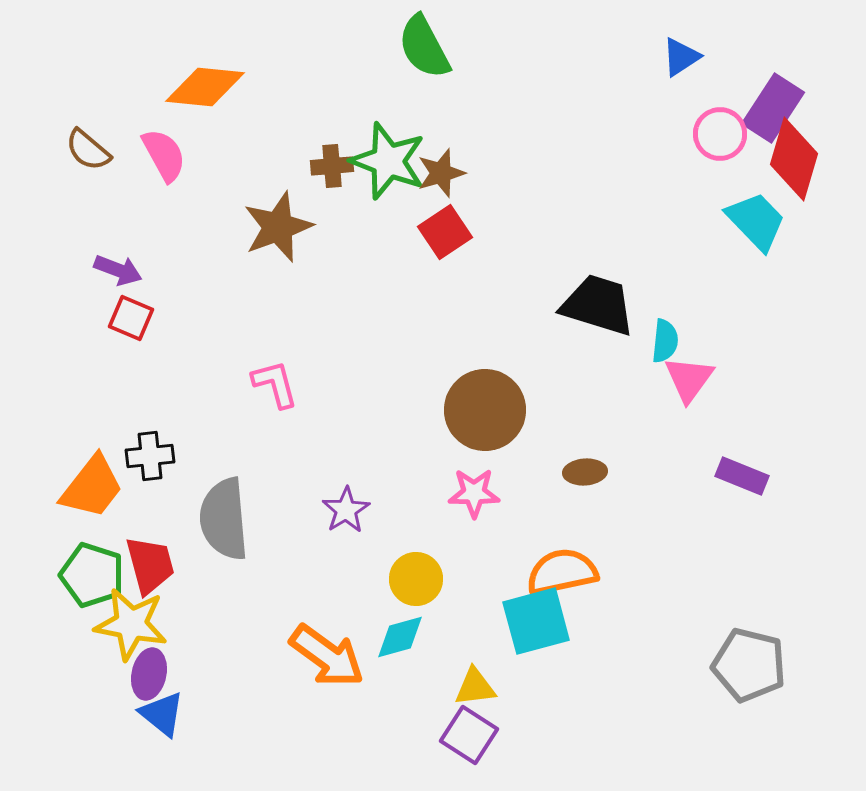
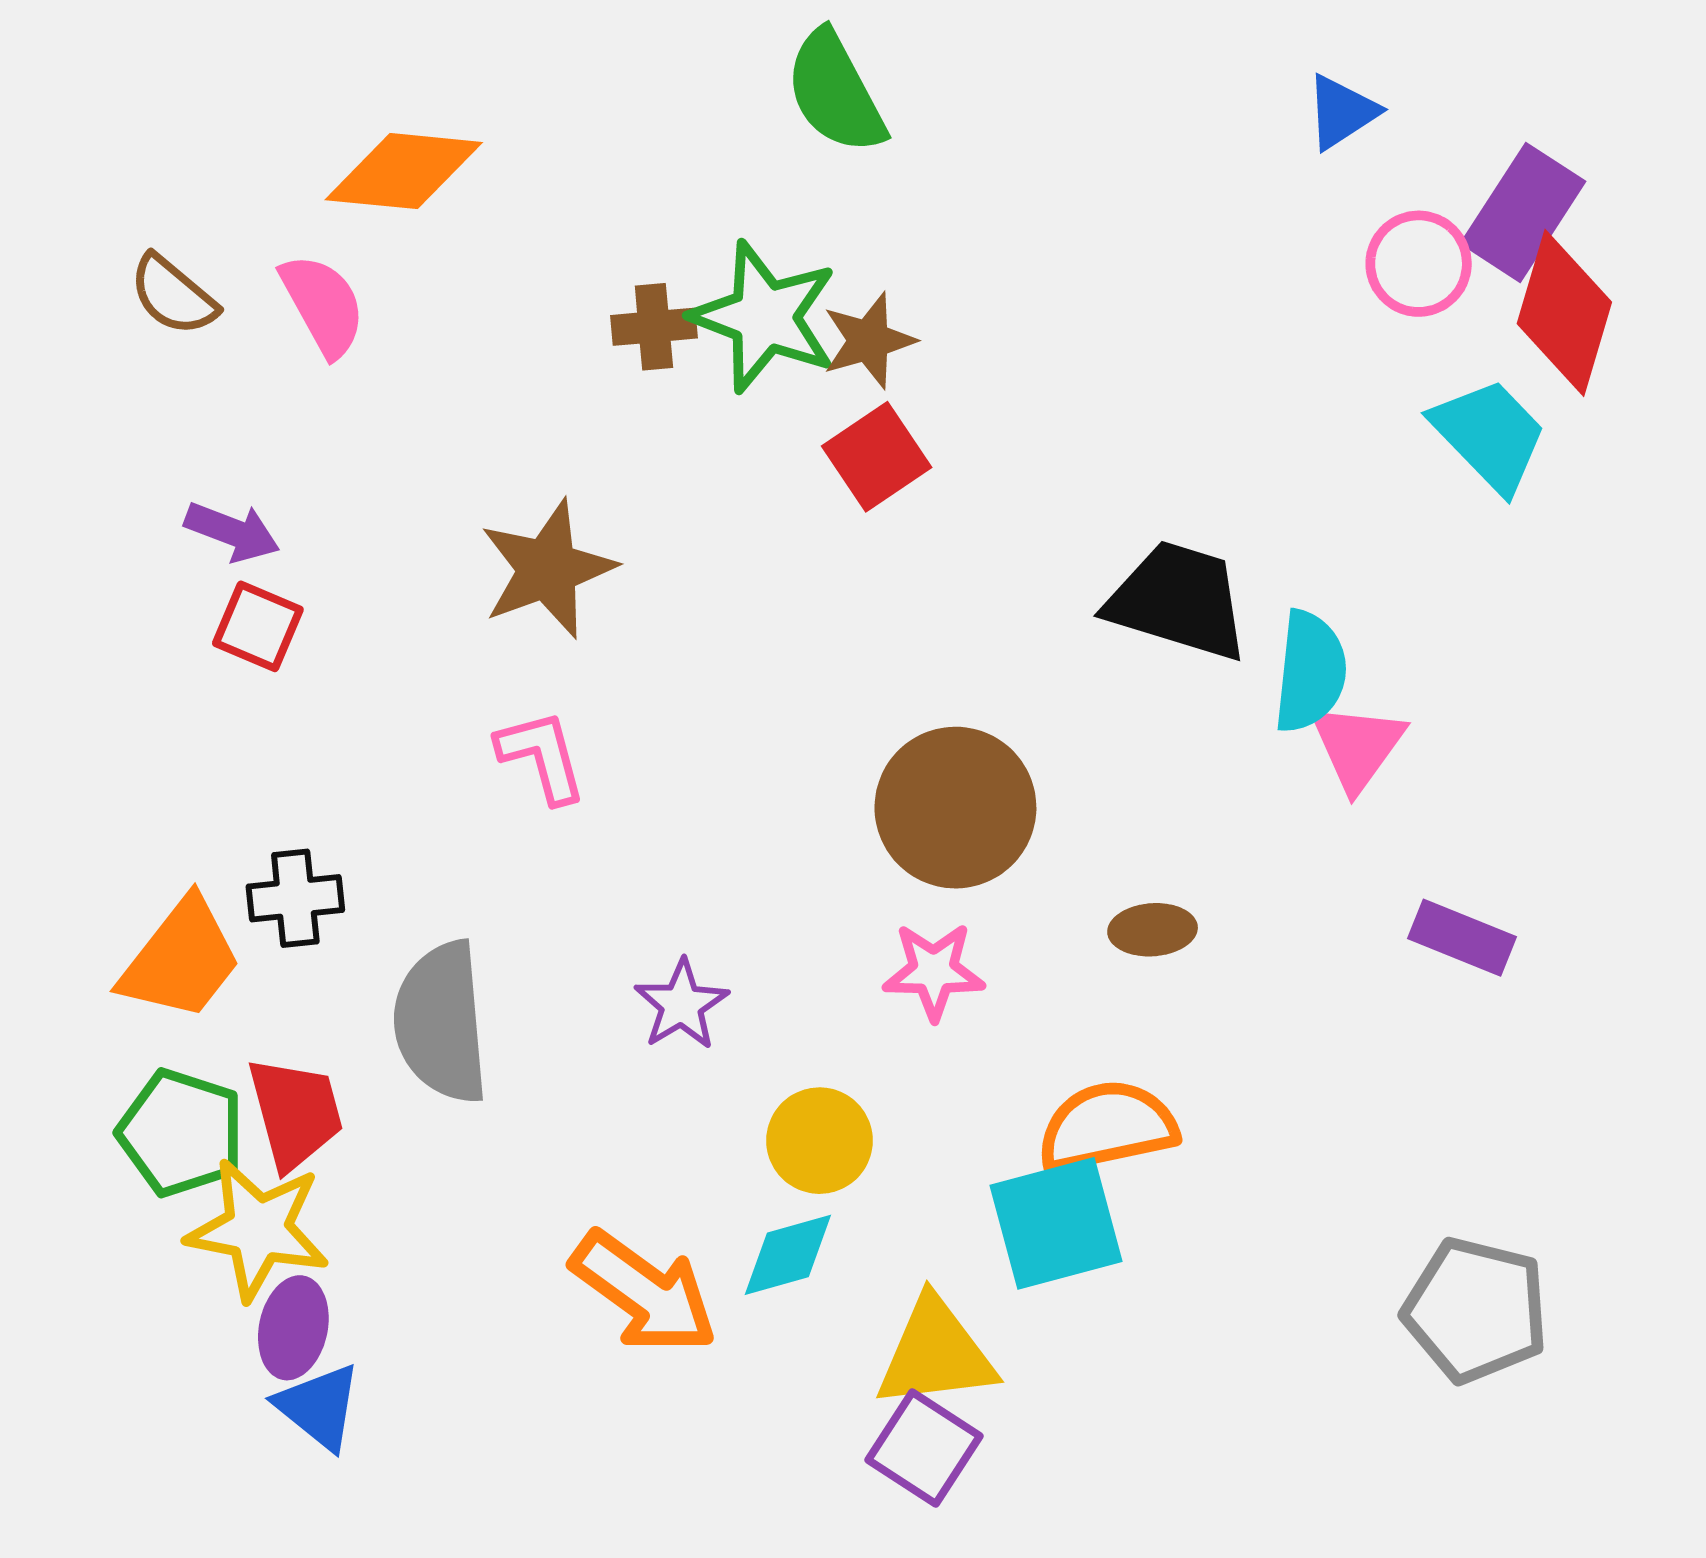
brown star: (278, 227) -> (548, 569), moved
cyan semicircle: (665, 341) -> (1310, 672), size x1.4
yellow triangle: (475, 687) -> (936, 1353), size x1.5

